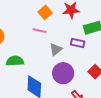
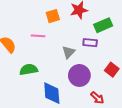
orange square: (45, 12) -> (53, 16), turned 32
pink line: (39, 31) -> (38, 36), moved

